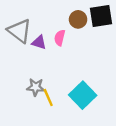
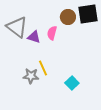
cyan square: (83, 95) -> (72, 83), size x0.6
yellow line: (48, 97) -> (43, 68), moved

